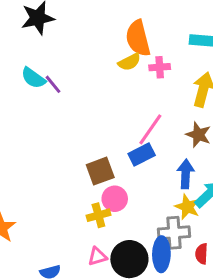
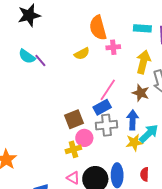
yellow semicircle: (129, 62) -> (82, 54), moved
yellow star: (187, 207) -> (134, 142), turned -30
gray cross: (174, 233) -> (106, 125), moved
pink triangle: (97, 256) -> (73, 178), turned 48

